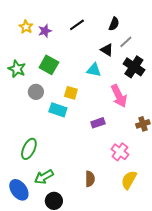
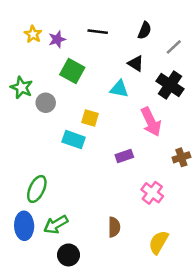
black line: (77, 25) -> (98, 32), turned 42
gray line: (126, 42) -> (174, 47), moved
green square: (49, 65) -> (72, 71), moved
gray circle: (36, 92) -> (46, 103), moved
yellow semicircle: (129, 180) -> (159, 242), moved
blue ellipse: (19, 190) -> (24, 226), moved, turned 35

